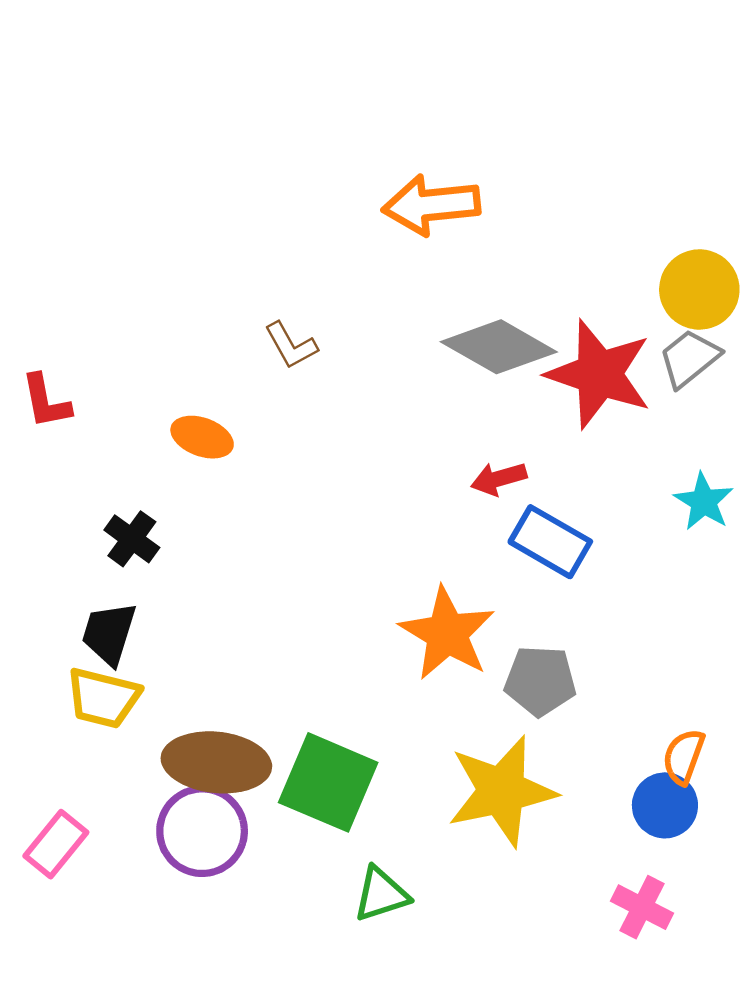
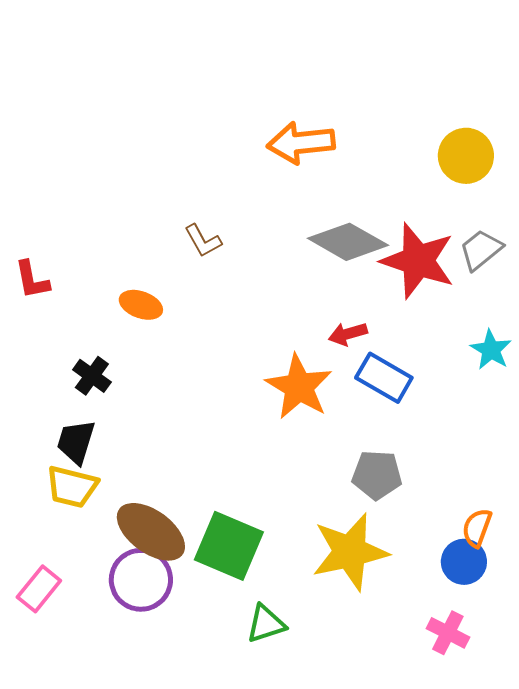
yellow circle: (699, 289) -> (466, 156), moved
orange star: (447, 633) -> (299, 387), moved
brown ellipse: (216, 762) -> (151, 532), turned 30

